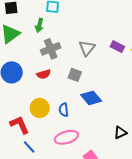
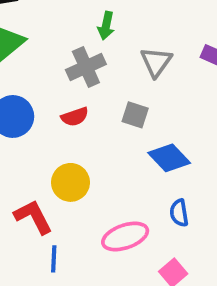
green arrow: (39, 25) -> (106, 26), moved
blue semicircle: (64, 110) -> (179, 213), moved
blue line: (29, 147) -> (54, 259), turned 48

